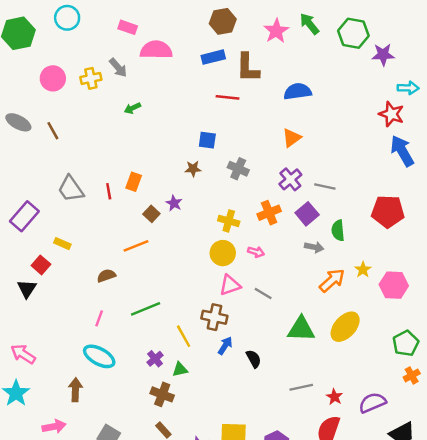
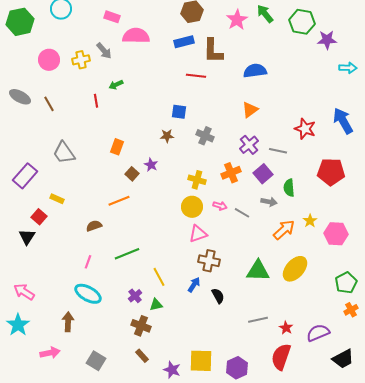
red star: (391, 114) -> (305, 129), moved
red line: (109, 191) -> (96, 101), moved
gray line: (263, 293) -> (242, 213), moved
brown cross: (214, 317) -> (209, 261), moved

